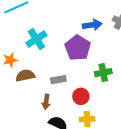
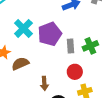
purple pentagon: (78, 48) -> (50, 34), moved, turned 30
gray rectangle: (58, 80) -> (70, 46), moved, turned -72

